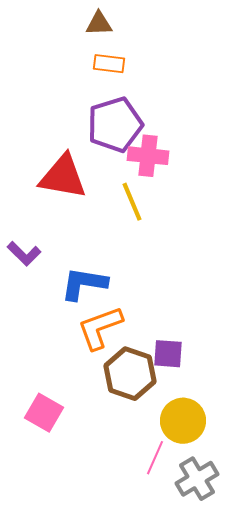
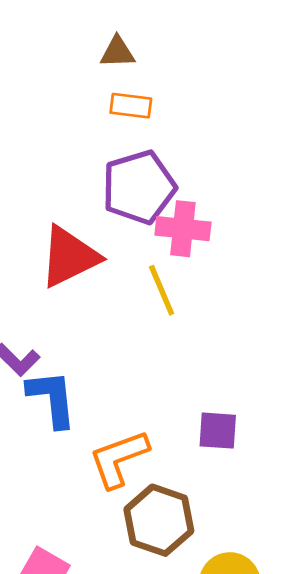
red triangle: (63, 177) -> (69, 257), turned -36
blue L-shape: (84, 284) -> (52, 398), moved, turned 75
purple square: (168, 354) -> (218, 431), moved

